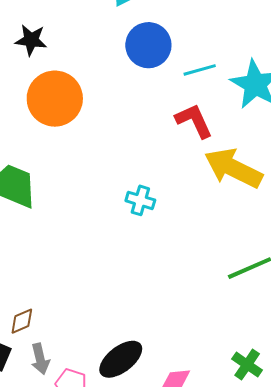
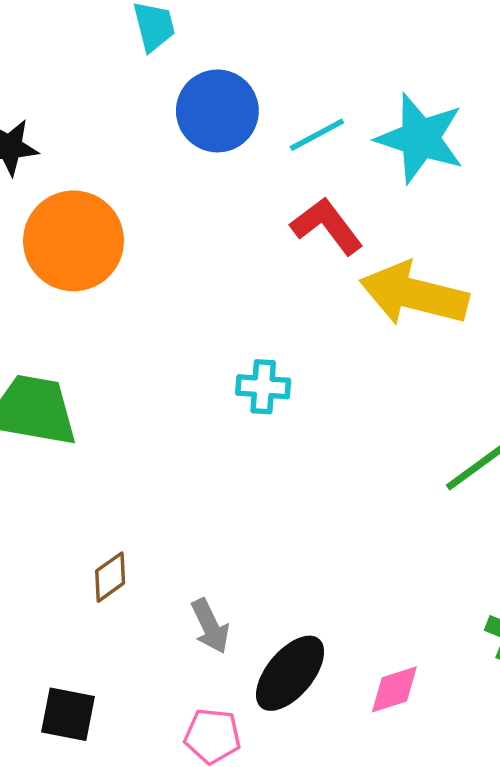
brown diamond: (22, 321) -> (110, 577), moved
gray arrow: (40, 359) -> (210, 626), moved

